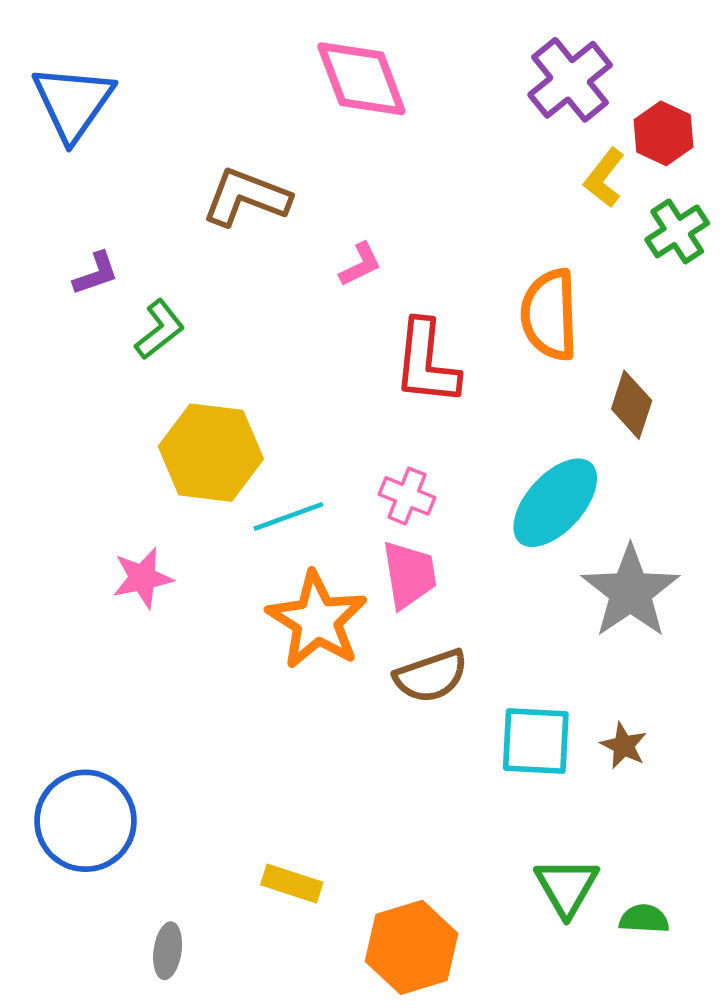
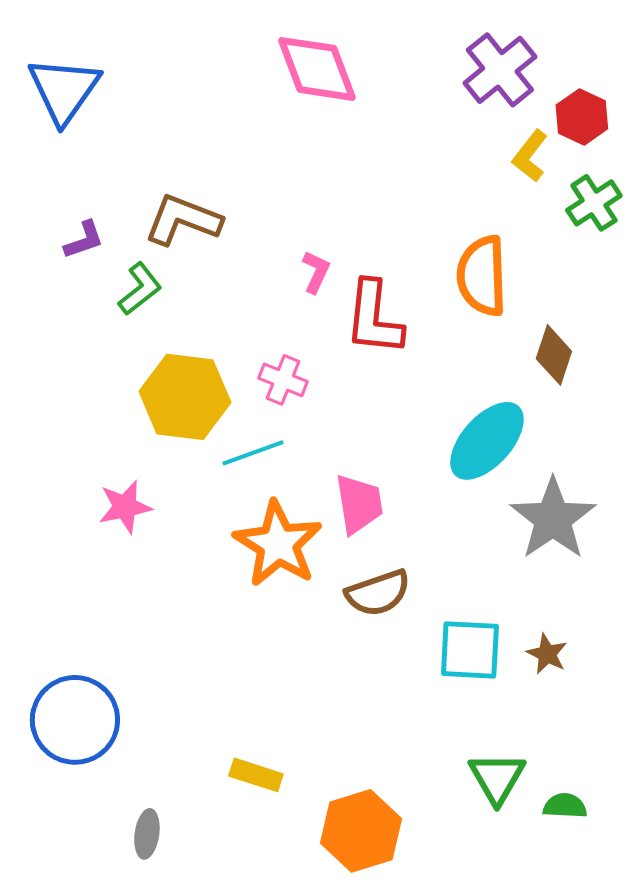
brown L-shape: (246, 197) -> (183, 220), moved
pink L-shape: (360, 264) -> (316, 272), moved, turned -39
pink cross: (407, 496) -> (283, 380), moved

